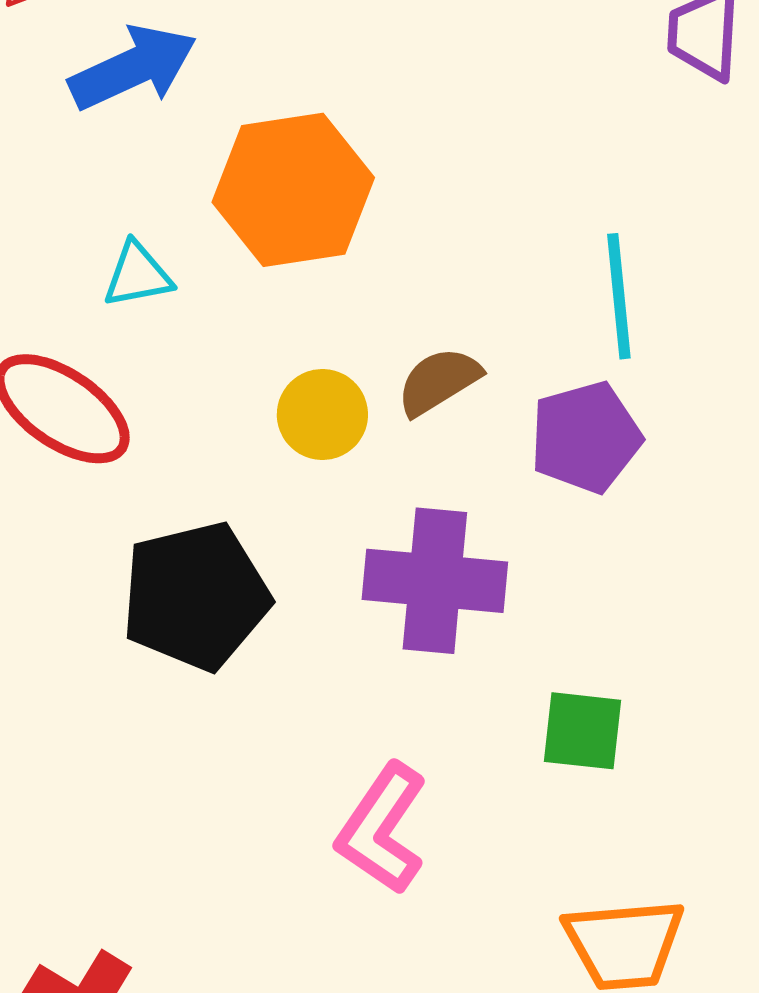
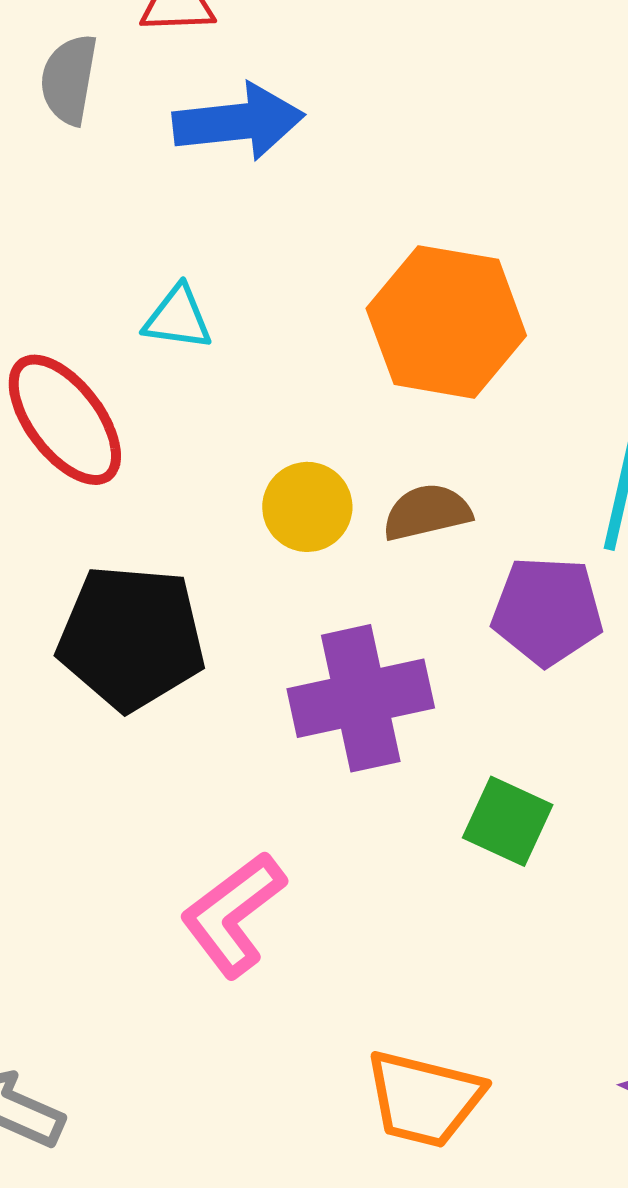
orange hexagon: (293, 190) -> (446, 322), moved
purple cross: (435, 581) -> (361, 698), turned -36
green square: (583, 731) -> (508, 821), moved

